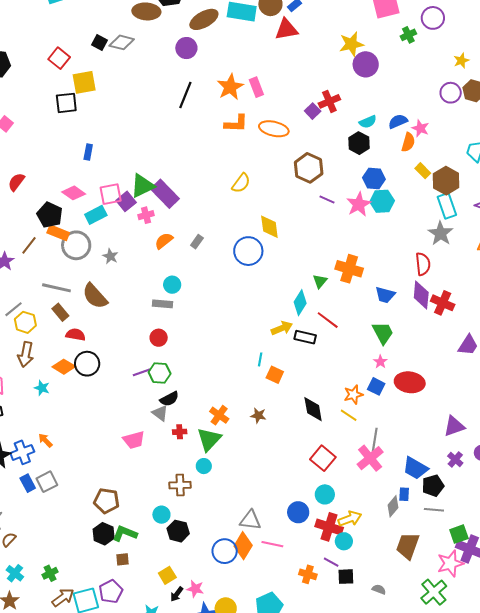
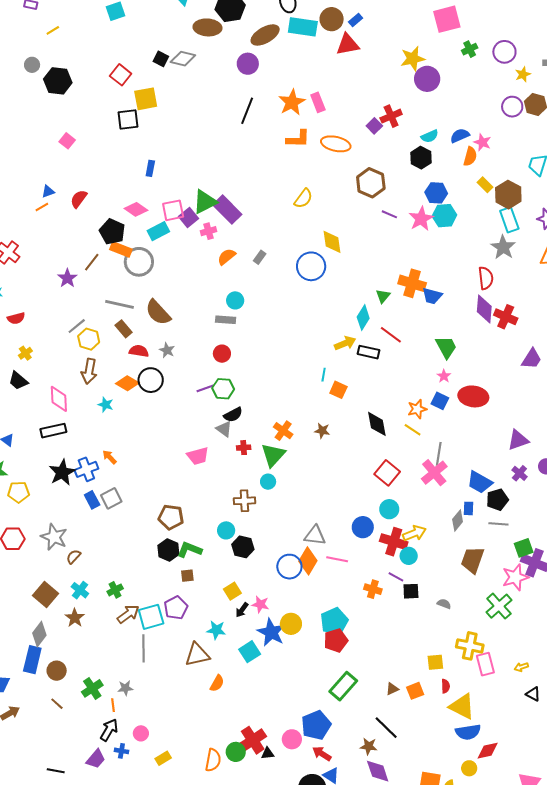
purple circle: (433, 18) -> (504, 52), moved
gray star: (110, 256) -> (167, 350), moved
blue trapezoid: (385, 295) -> (432, 296), moved

